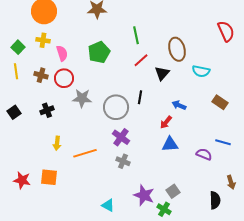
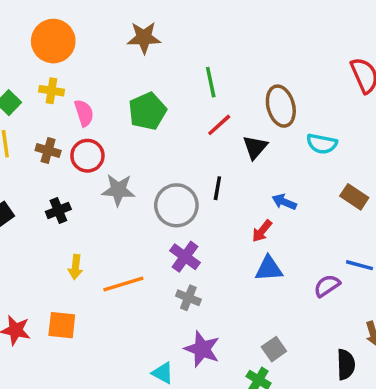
purple semicircle: (204, 154) -> (327, 286), turned -56
purple star: (144, 195) -> (202, 349), moved

